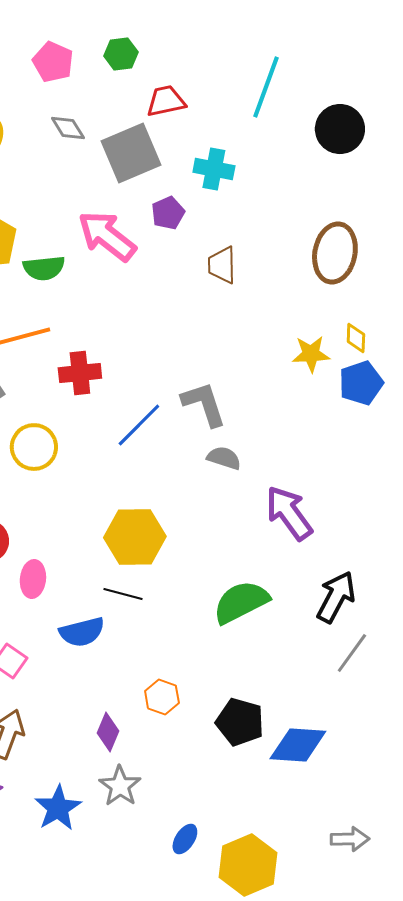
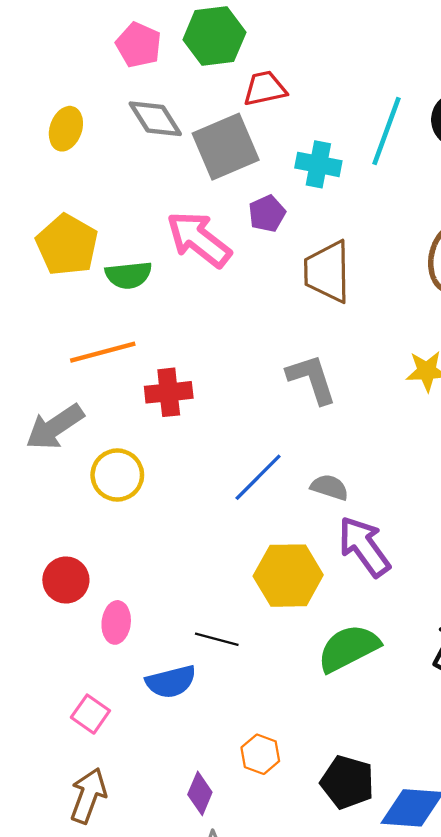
green hexagon: (121, 54) -> (214, 36), size x1.6
cyan line: (266, 87) -> (387, 131), moved
gray diamond: (68, 128) -> (155, 119), size x1.4
brown trapezoid: (222, 265) -> (327, 272), size x1.5
gray L-shape: (204, 404) -> (312, 379), moved
blue line: (139, 425) -> (258, 477), moved
purple arrow: (289, 513) -> (364, 546), moved
yellow hexagon: (135, 537) -> (288, 576), moved

